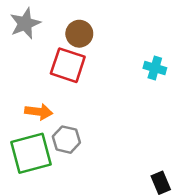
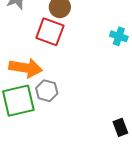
orange arrow: (39, 112) -> (26, 68), size x1.5

